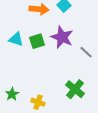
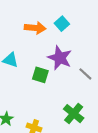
green square: (37, 41) -> (40, 75), moved, turned 35

